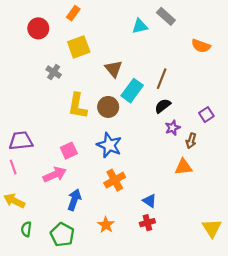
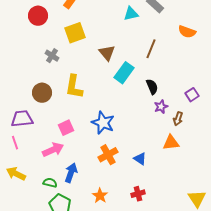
brown line: (162, 79) -> (151, 49), moved
black semicircle: (163, 106) -> (152, 87), turned 105
brown circle: (108, 107) -> (42, 93), moved
blue triangle: (150, 201) -> (140, 159), moved
green semicircle: (26, 229) -> (50, 183), moved, turned 96

